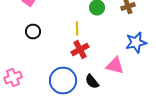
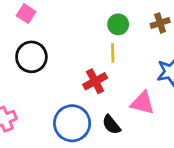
yellow line: (77, 28) -> (113, 53), moved
black circle: (33, 32) -> (31, 57), size x1.5

